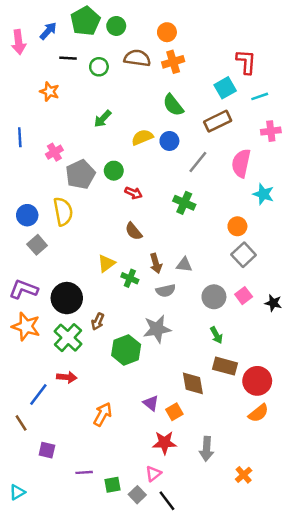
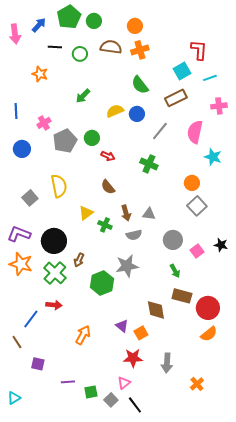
yellow semicircle: (63, 211) -> (59, 186), moved
blue circle: (27, 215) -> (22, 149), moved
pink square: (244, 296) -> (197, 251), moved

